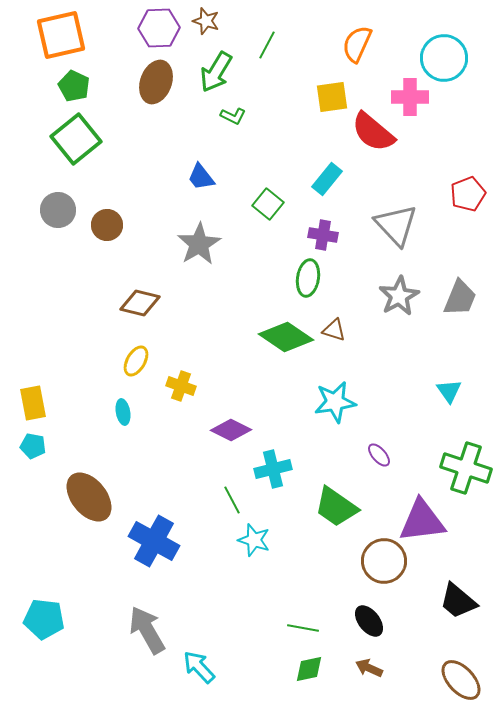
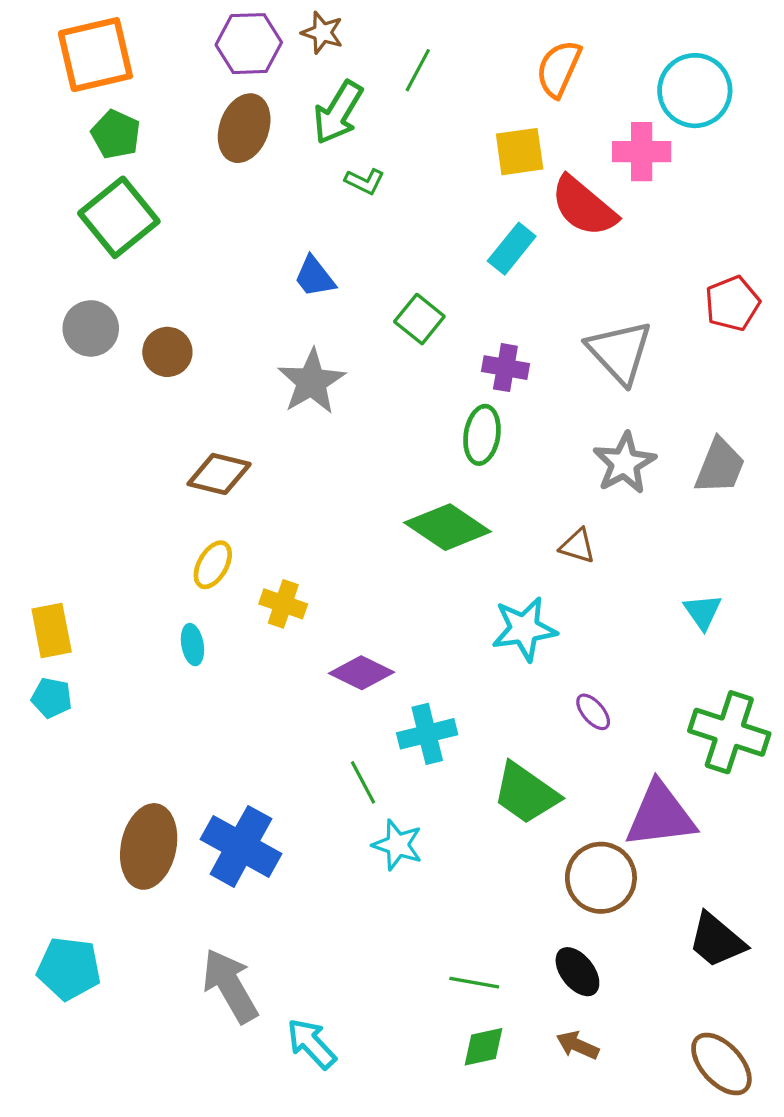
cyan rectangle: (327, 179) -> (512, 249), moved
brown triangle: (334, 330) -> (577, 546), moved
brown ellipse: (89, 497) -> (149, 846), moved, turned 51

